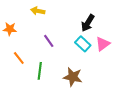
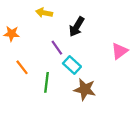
black arrow: (88, 23) -> (77, 27), moved
cyan rectangle: (83, 44) -> (72, 65), moved

